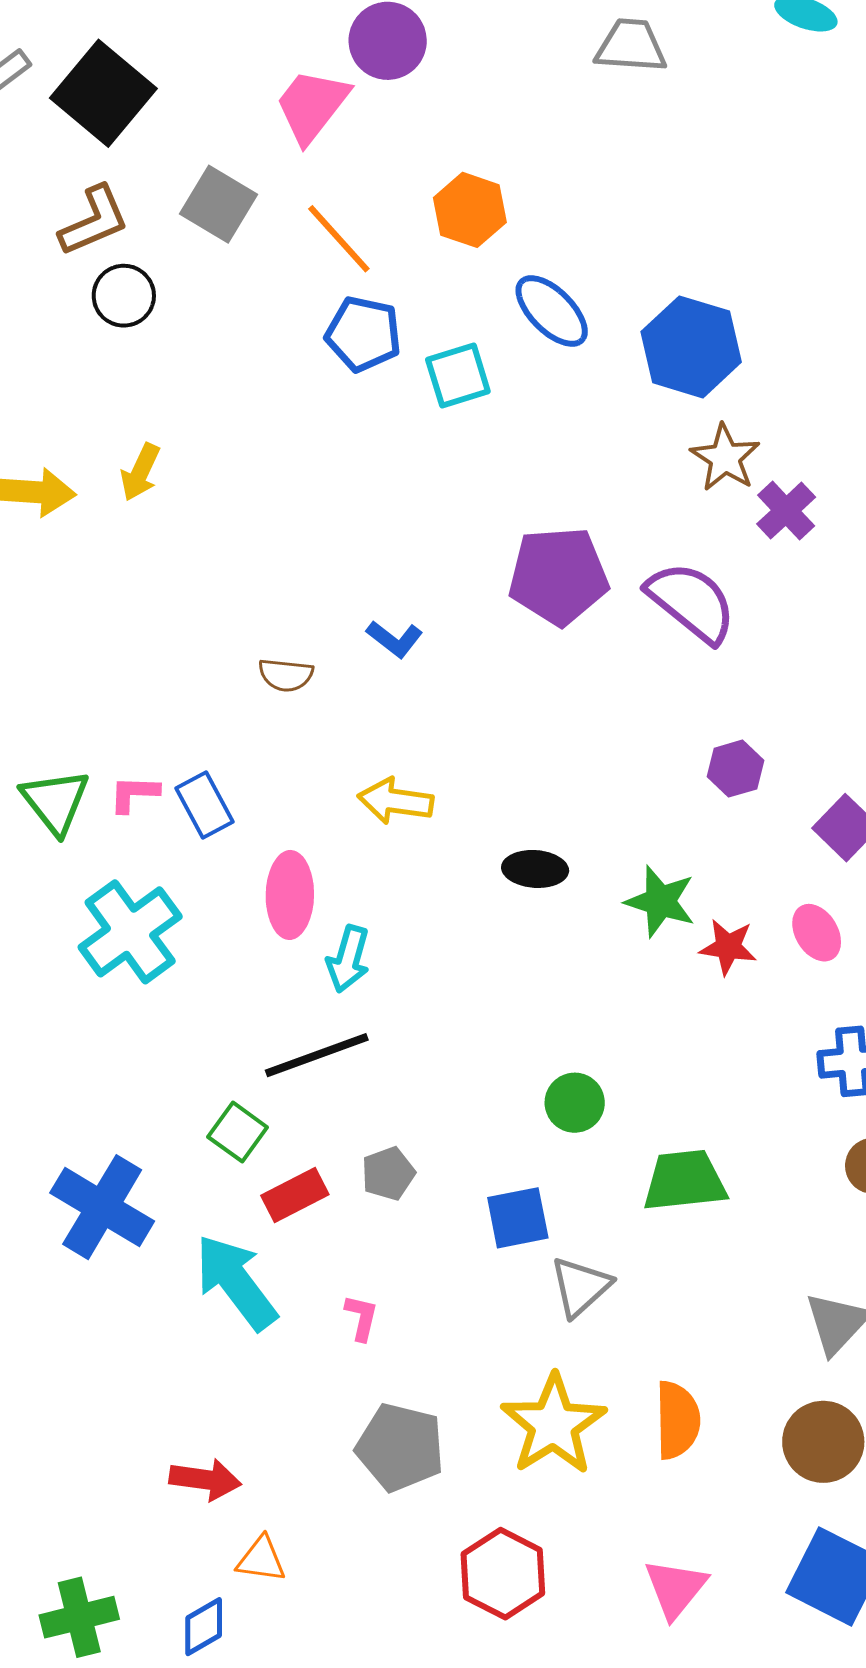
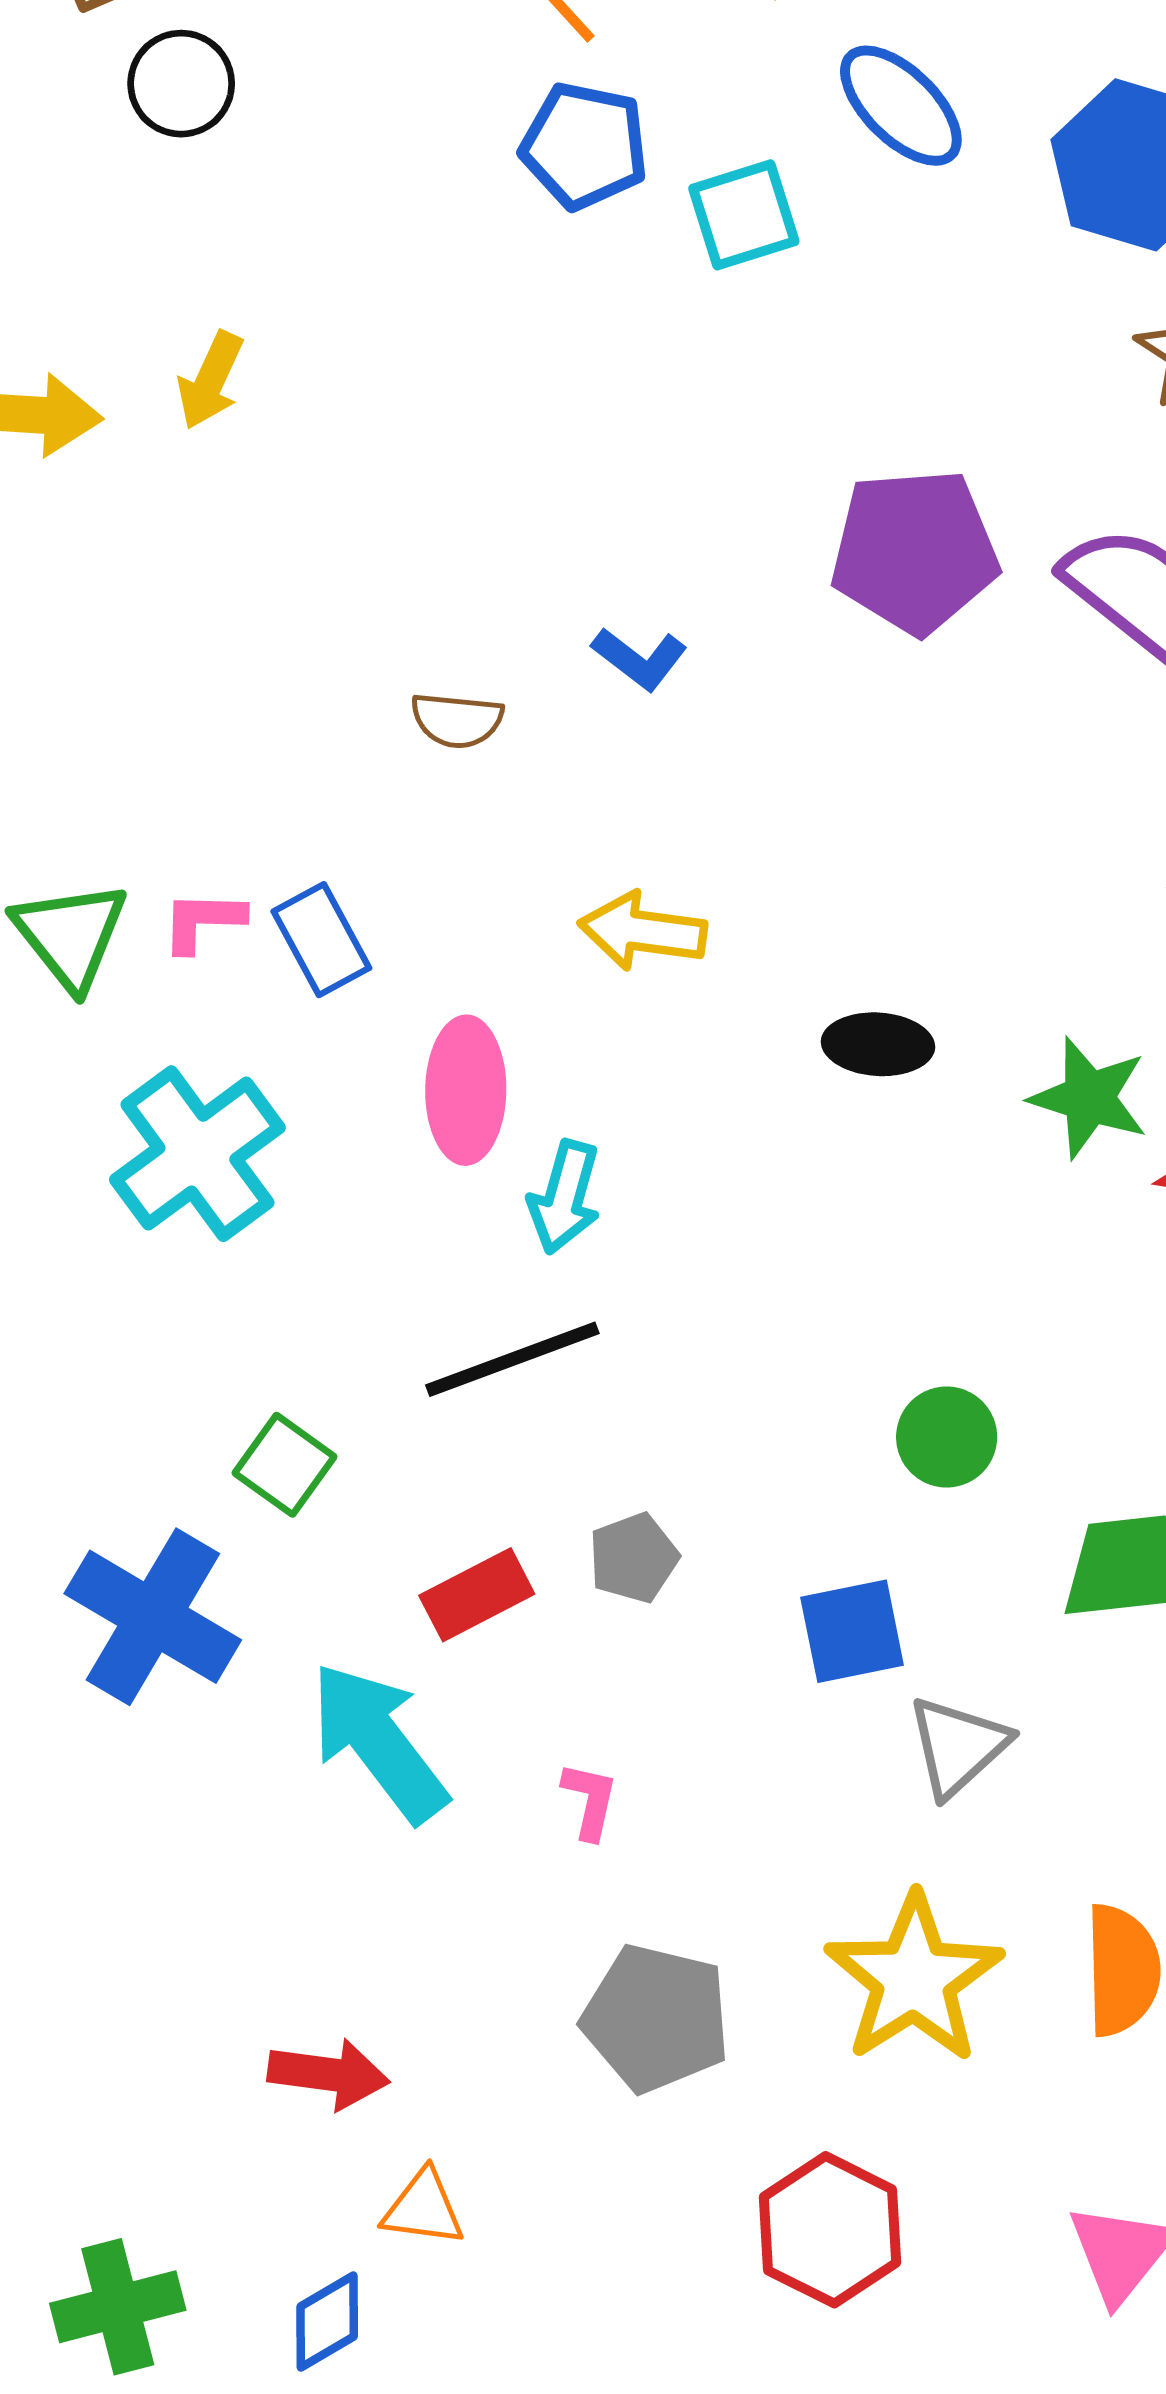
green square: (238, 1132) -> (284, 1465), moved

